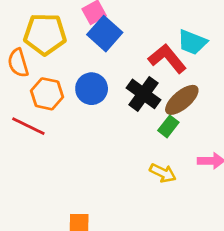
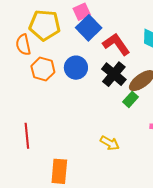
red L-shape: (167, 59) -> (116, 44), moved
red line: (28, 126) -> (27, 136), moved, turned 55
yellow arrow: (163, 173) -> (110, 143), moved

